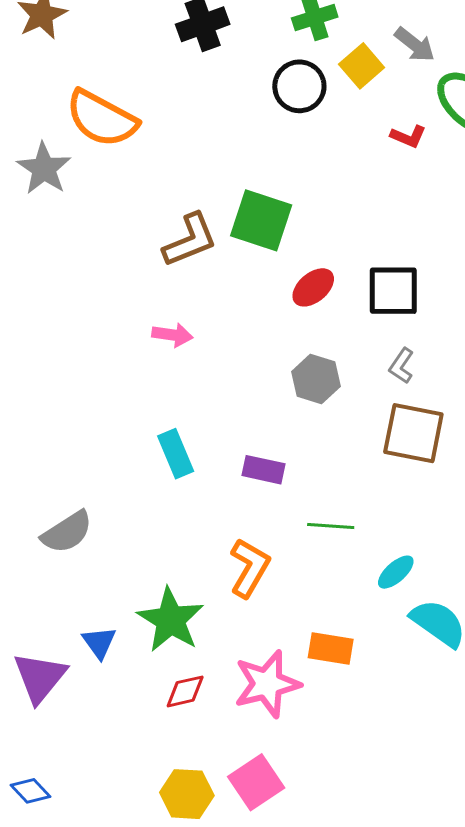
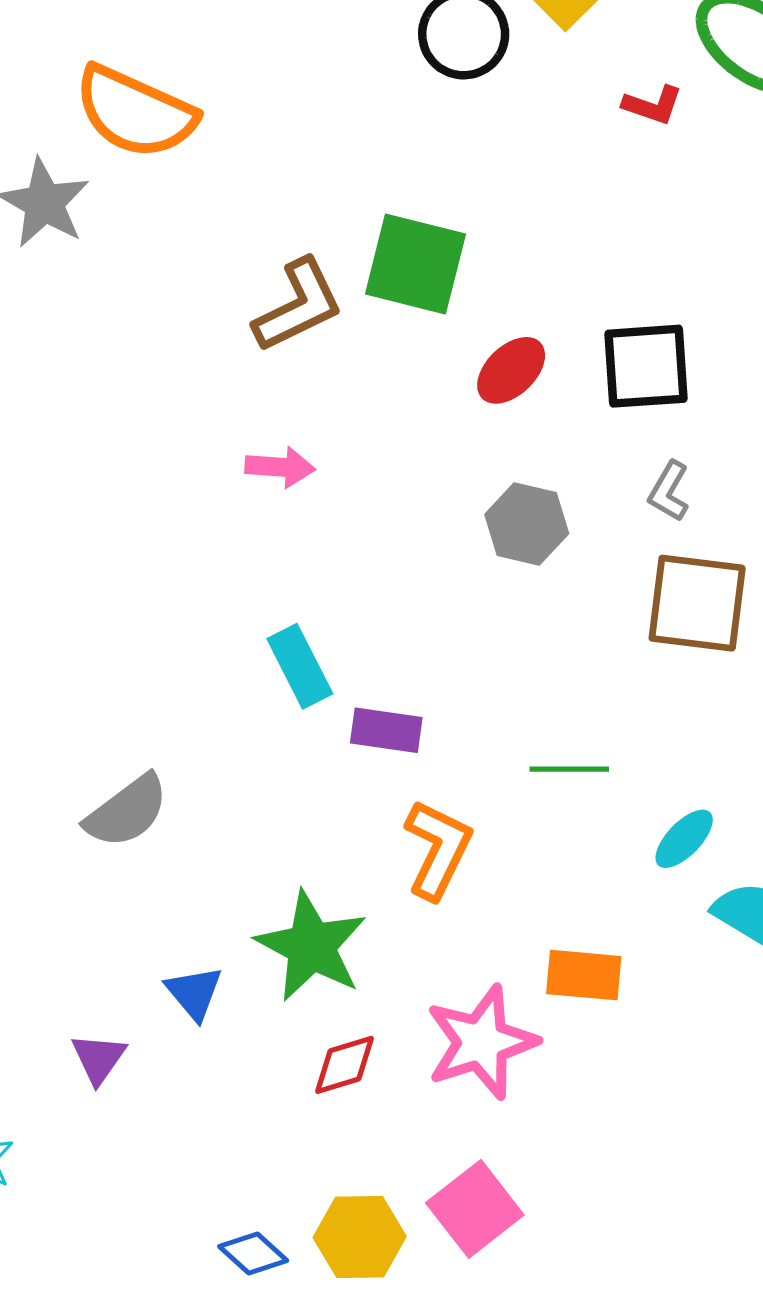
purple rectangle: (264, 470) -> (386, 730), moved
purple triangle: (40, 677) -> (98, 1058), size x0.6
blue diamond: (30, 791) -> (253, 1253), moved

